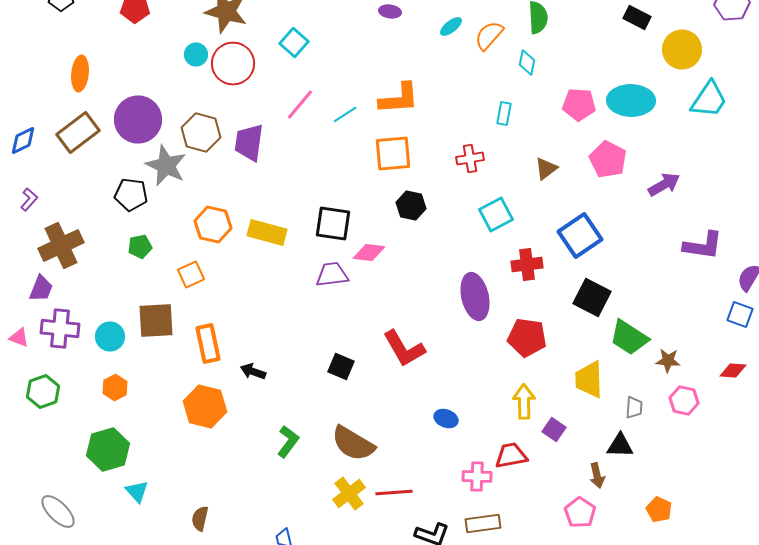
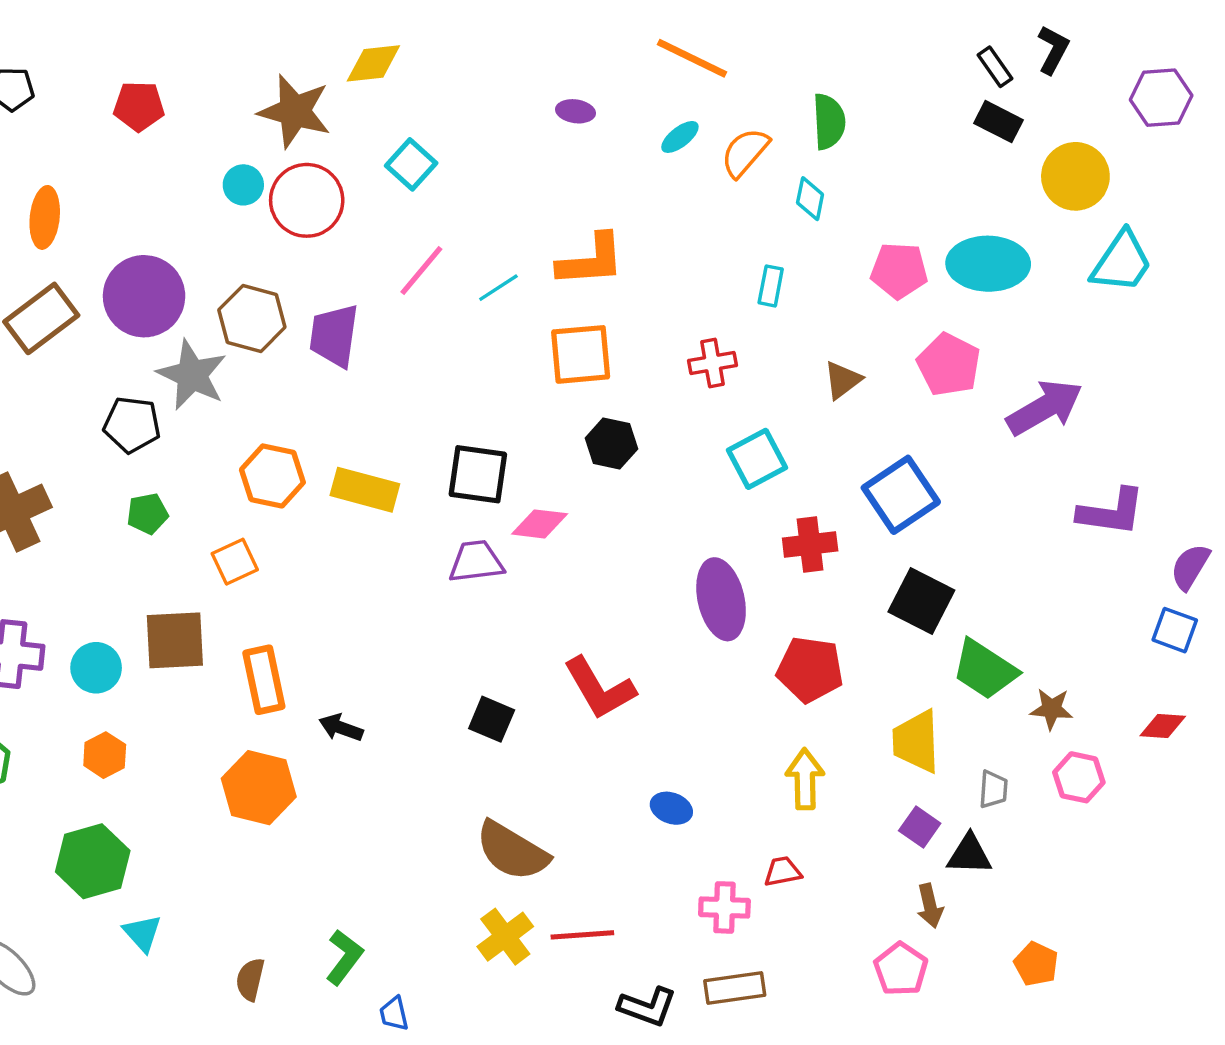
purple arrow: (664, 184) -> (1045, 408), size x1.4
purple square: (554, 430) -> (920, 827), moved
green L-shape: (288, 442) -> (344, 957), moved
red trapezoid: (511, 456) -> (783, 872), size x0.7

